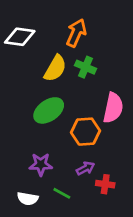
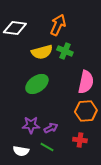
yellow semicircle: (55, 68) -> (42, 52), turned 45
orange hexagon: (86, 132) -> (86, 111), moved
purple arrow: (86, 168) -> (51, 128), moved

